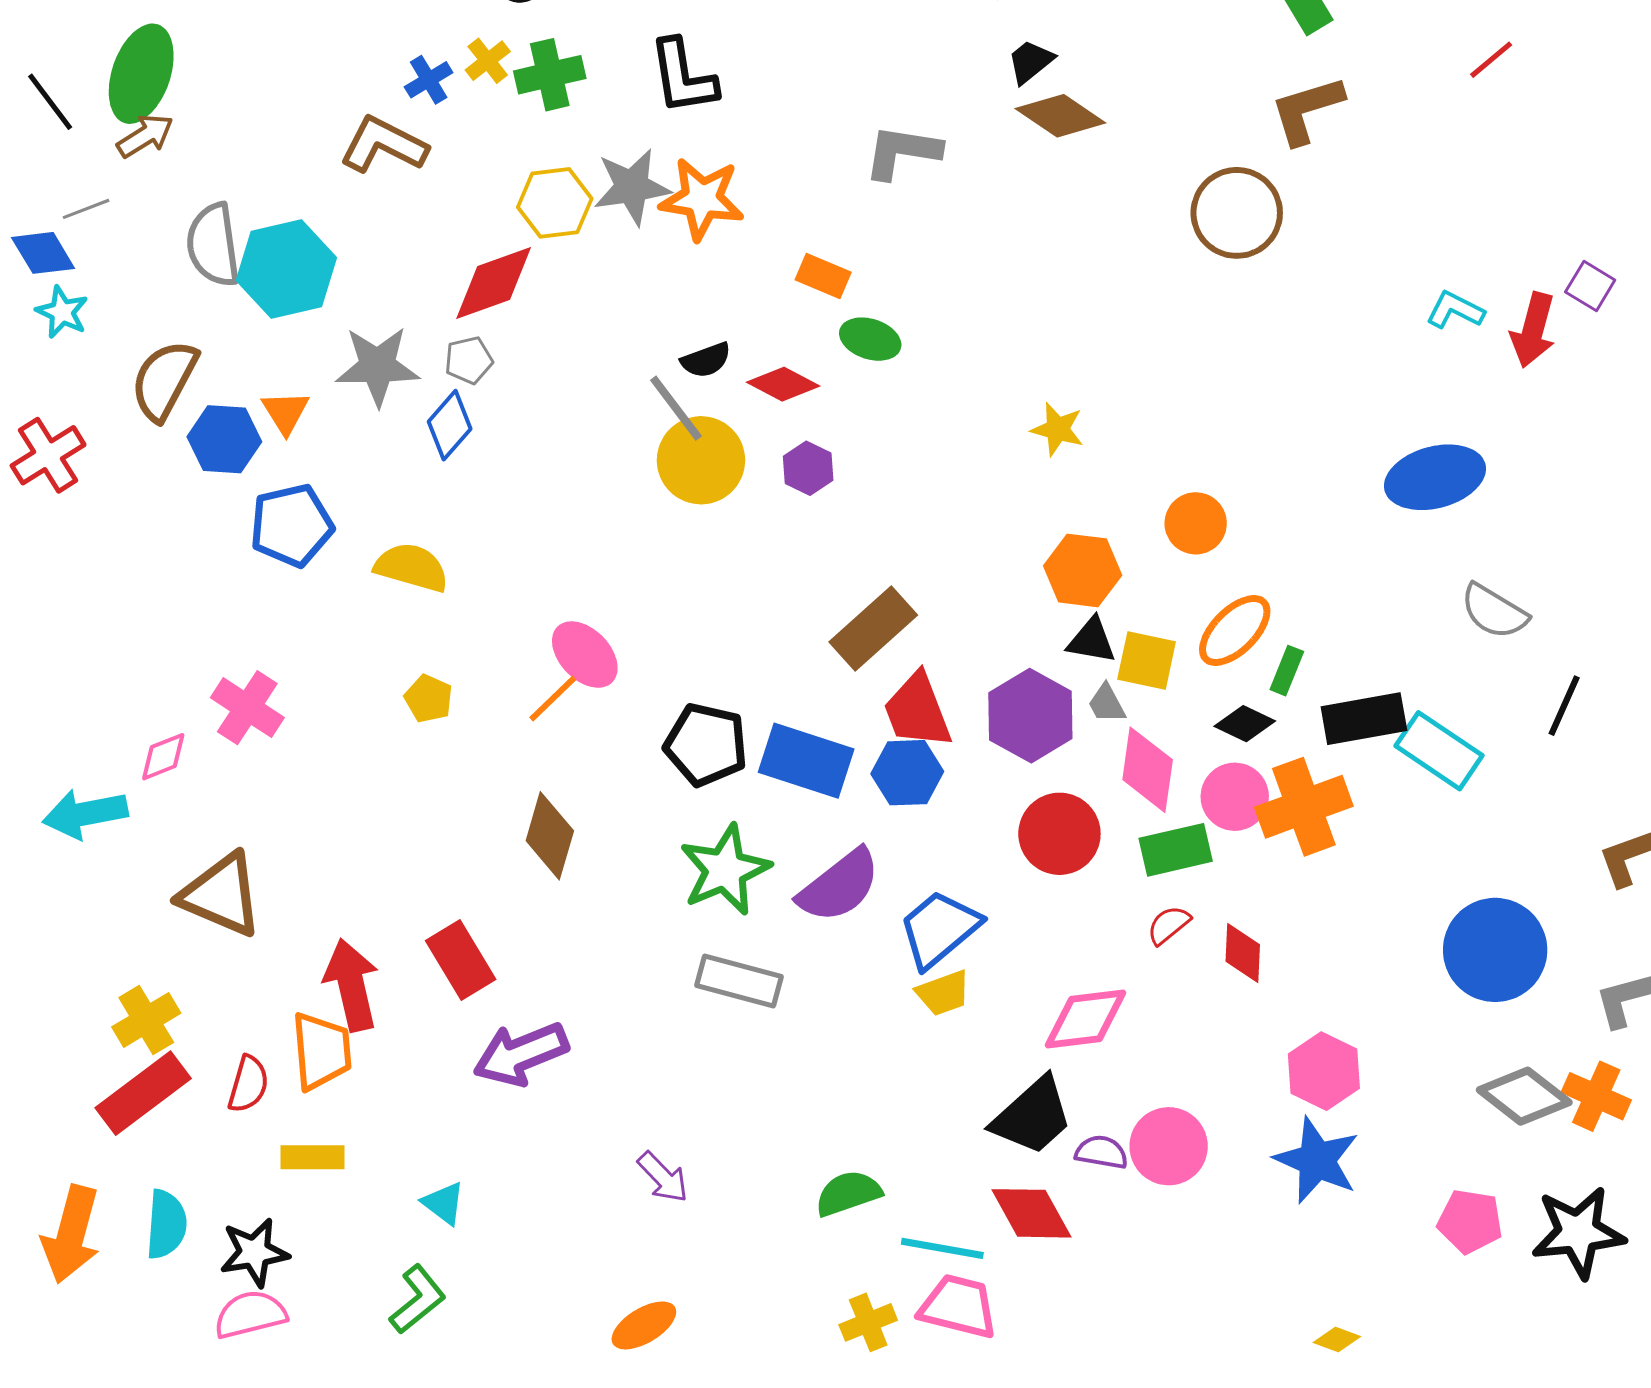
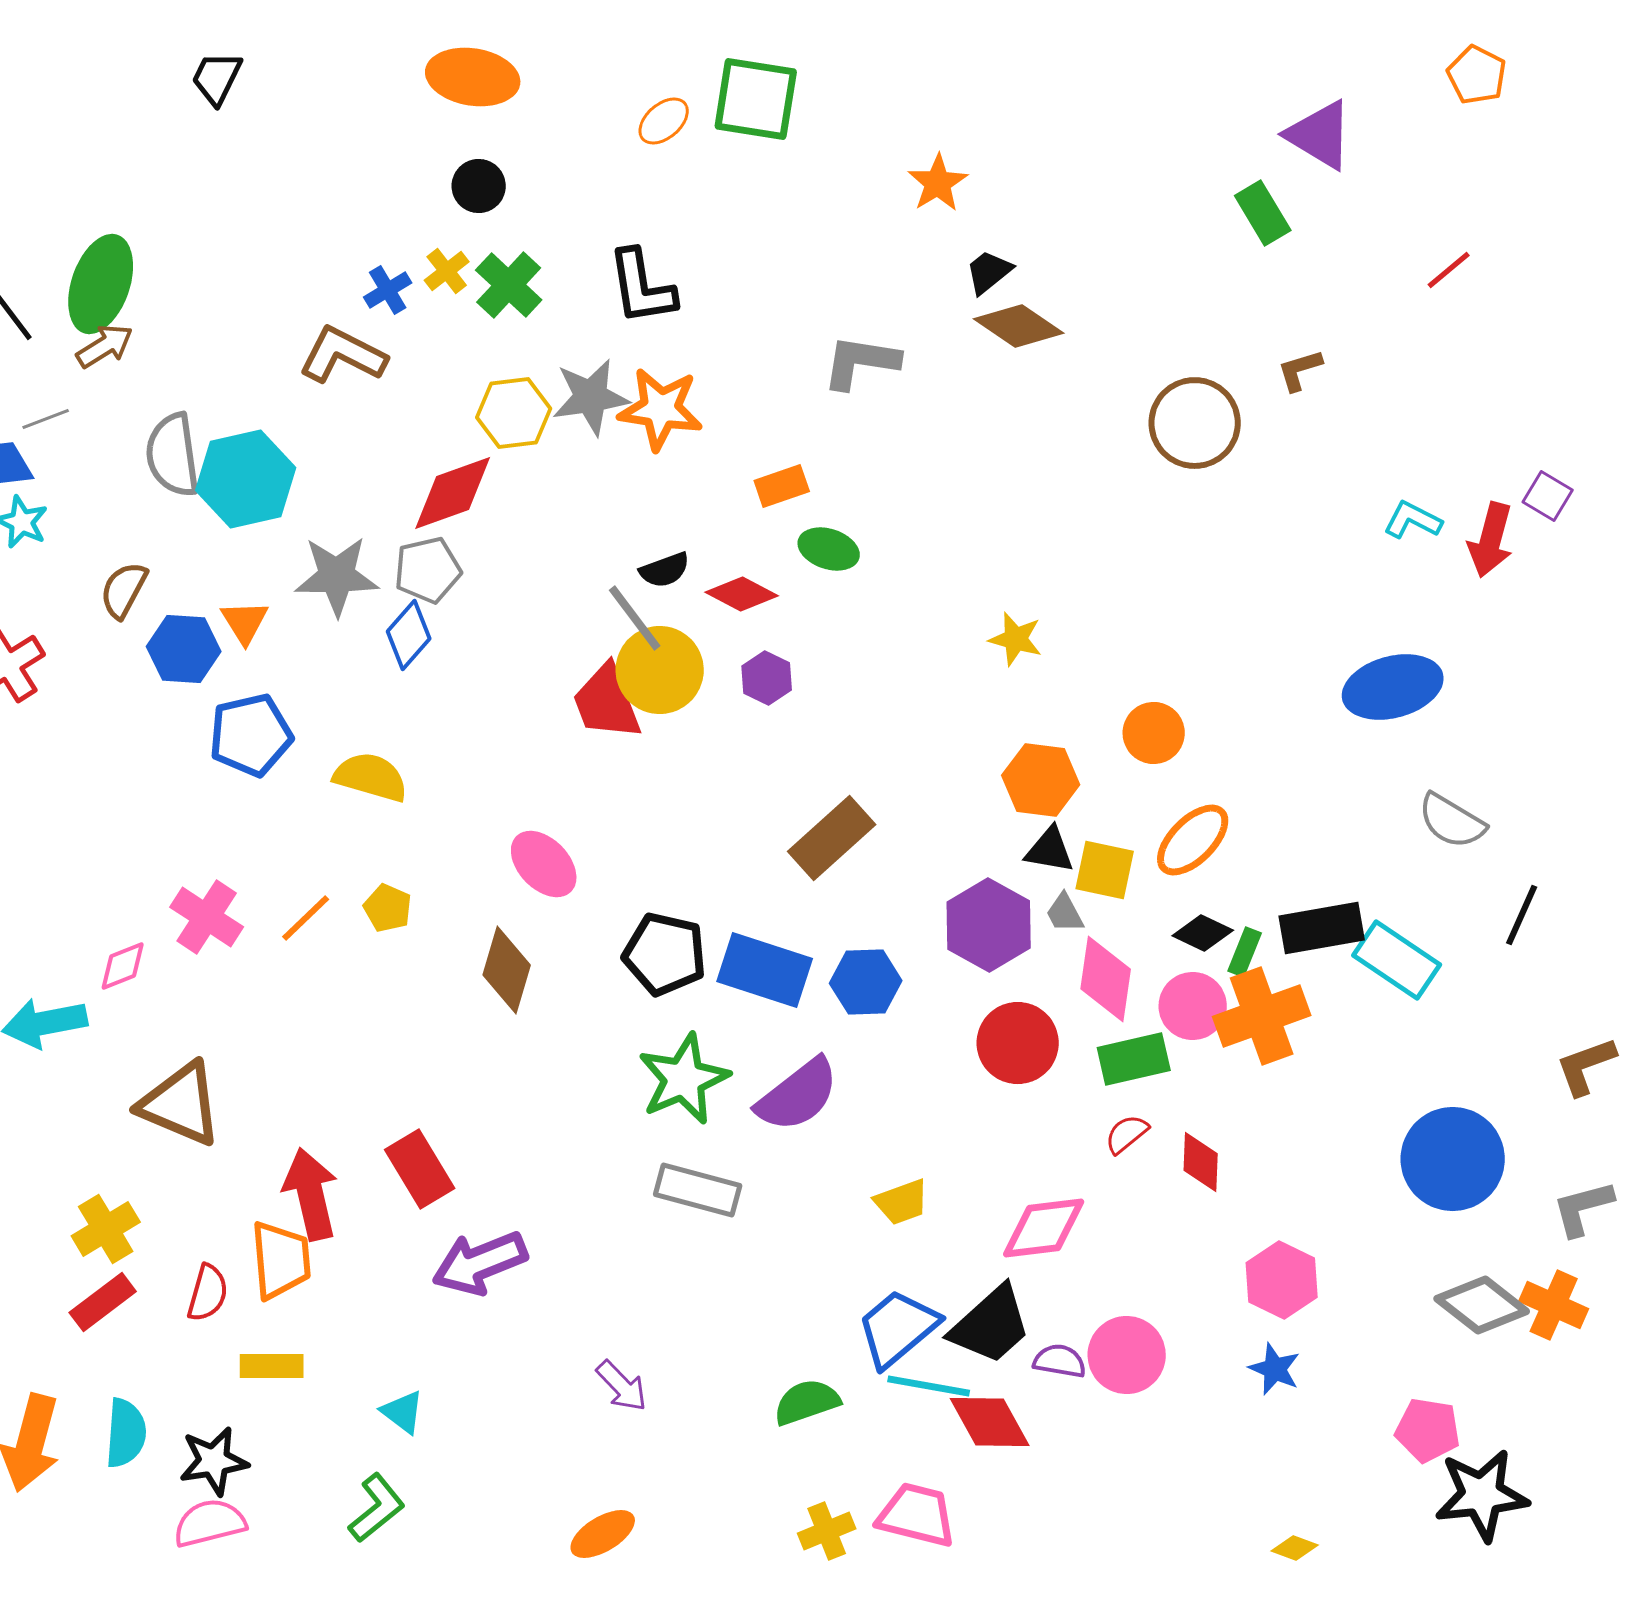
green cross: (550, 75) -> (509, 285), turned -34
brown L-shape: (1307, 110) -> (1300, 370), moved, size x0.6
orange rectangle: (823, 276) -> (782, 486), turned -42
gray pentagon: (469, 360) -> (428, 570), size x1.4
brown semicircle: (164, 380) -> (124, 590), size x0.7
green rectangle: (1287, 671) -> (1245, 952), moved
orange line: (553, 699) -> (306, 918), moved
red trapezoid: (917, 711) -> (607, 702), moved
brown diamond: (550, 836) -> (507, 970), moved
blue trapezoid: (939, 929) -> (898, 1328), moved
red rectangle: (143, 1093) -> (103, 1302), size x0.7
blue star: (1317, 1160) -> (1275, 1369), size x0.6
black star: (1578, 1232) -> (1482, 1495), moved
cyan line: (942, 1248) -> (929, 1386), moved

